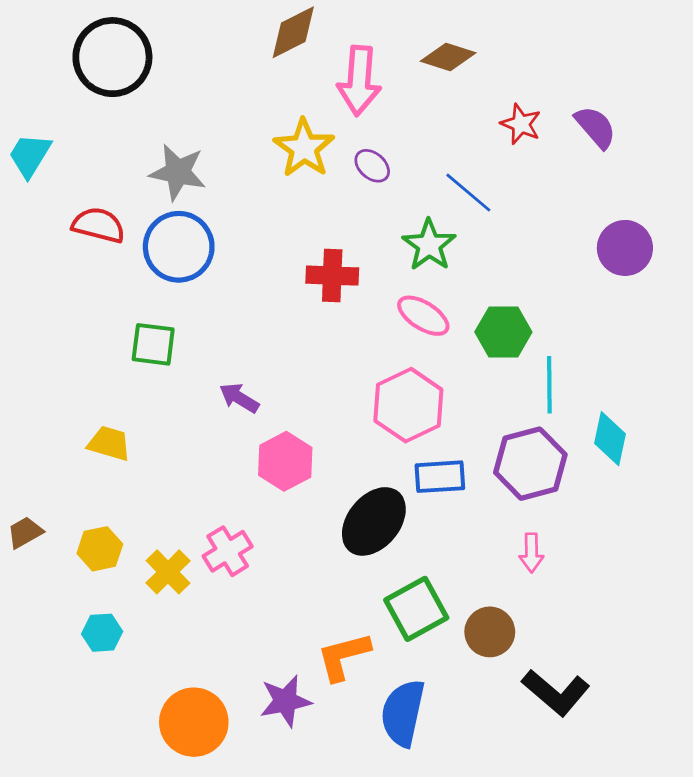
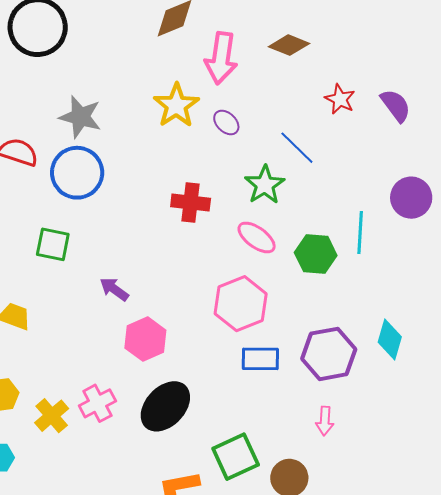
cyan line: (549, 385) -> (360, 233), moved
black ellipse: (374, 521) -> (165, 406), moved

